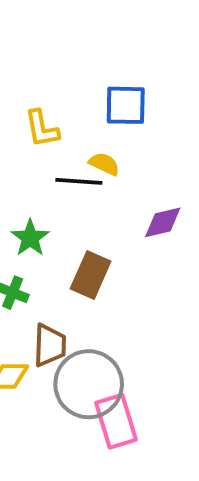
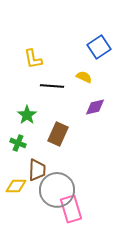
blue square: (126, 105) -> (99, 47), moved, turned -35
yellow semicircle: (104, 164) -> (84, 77), moved

